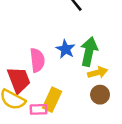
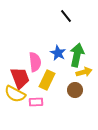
brown circle: (100, 95) -> (75, 90), moved
yellow rectangle: (52, 100) -> (47, 80), moved

